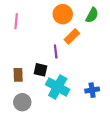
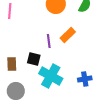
orange rectangle: (72, 36) -> (68, 35), moved

